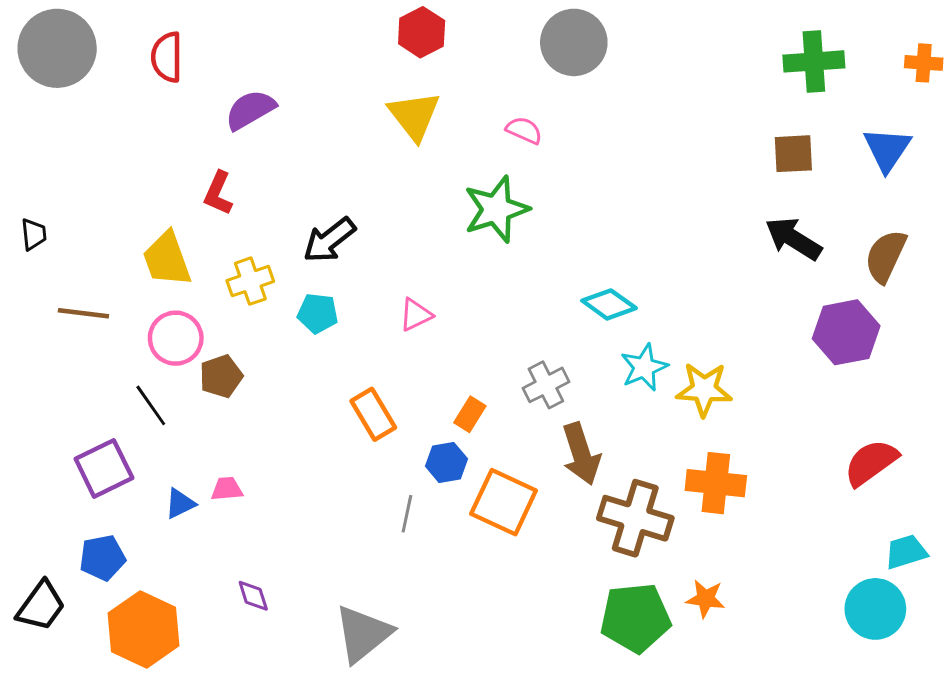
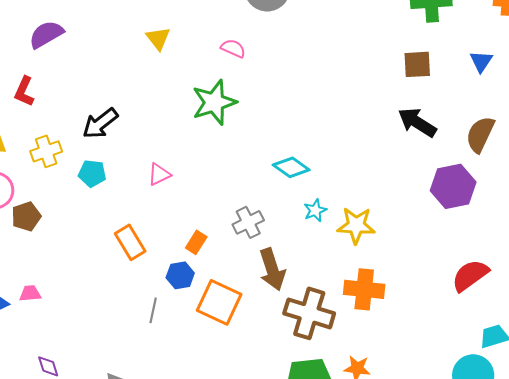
yellow triangle: (414, 116) -> (158, 38), size x0.7
blue triangle: (887, 149) -> (481, 61), size x0.7
cyan star: (644, 367) -> (315, 210), size x0.7

